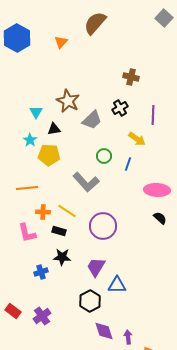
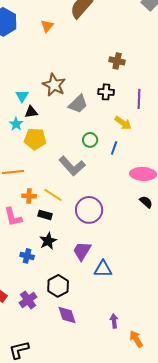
black cross: (120, 108) -> (106, 92), turned 35
black triangle: (54, 129) -> (31, 112), moved
black star: (62, 257) -> (48, 241), turned -30
blue cross: (41, 272) -> (27, 256), turned 32
black hexagon: (90, 301) -> (58, 286), moved
purple diamond: (104, 331) -> (67, 315), moved

